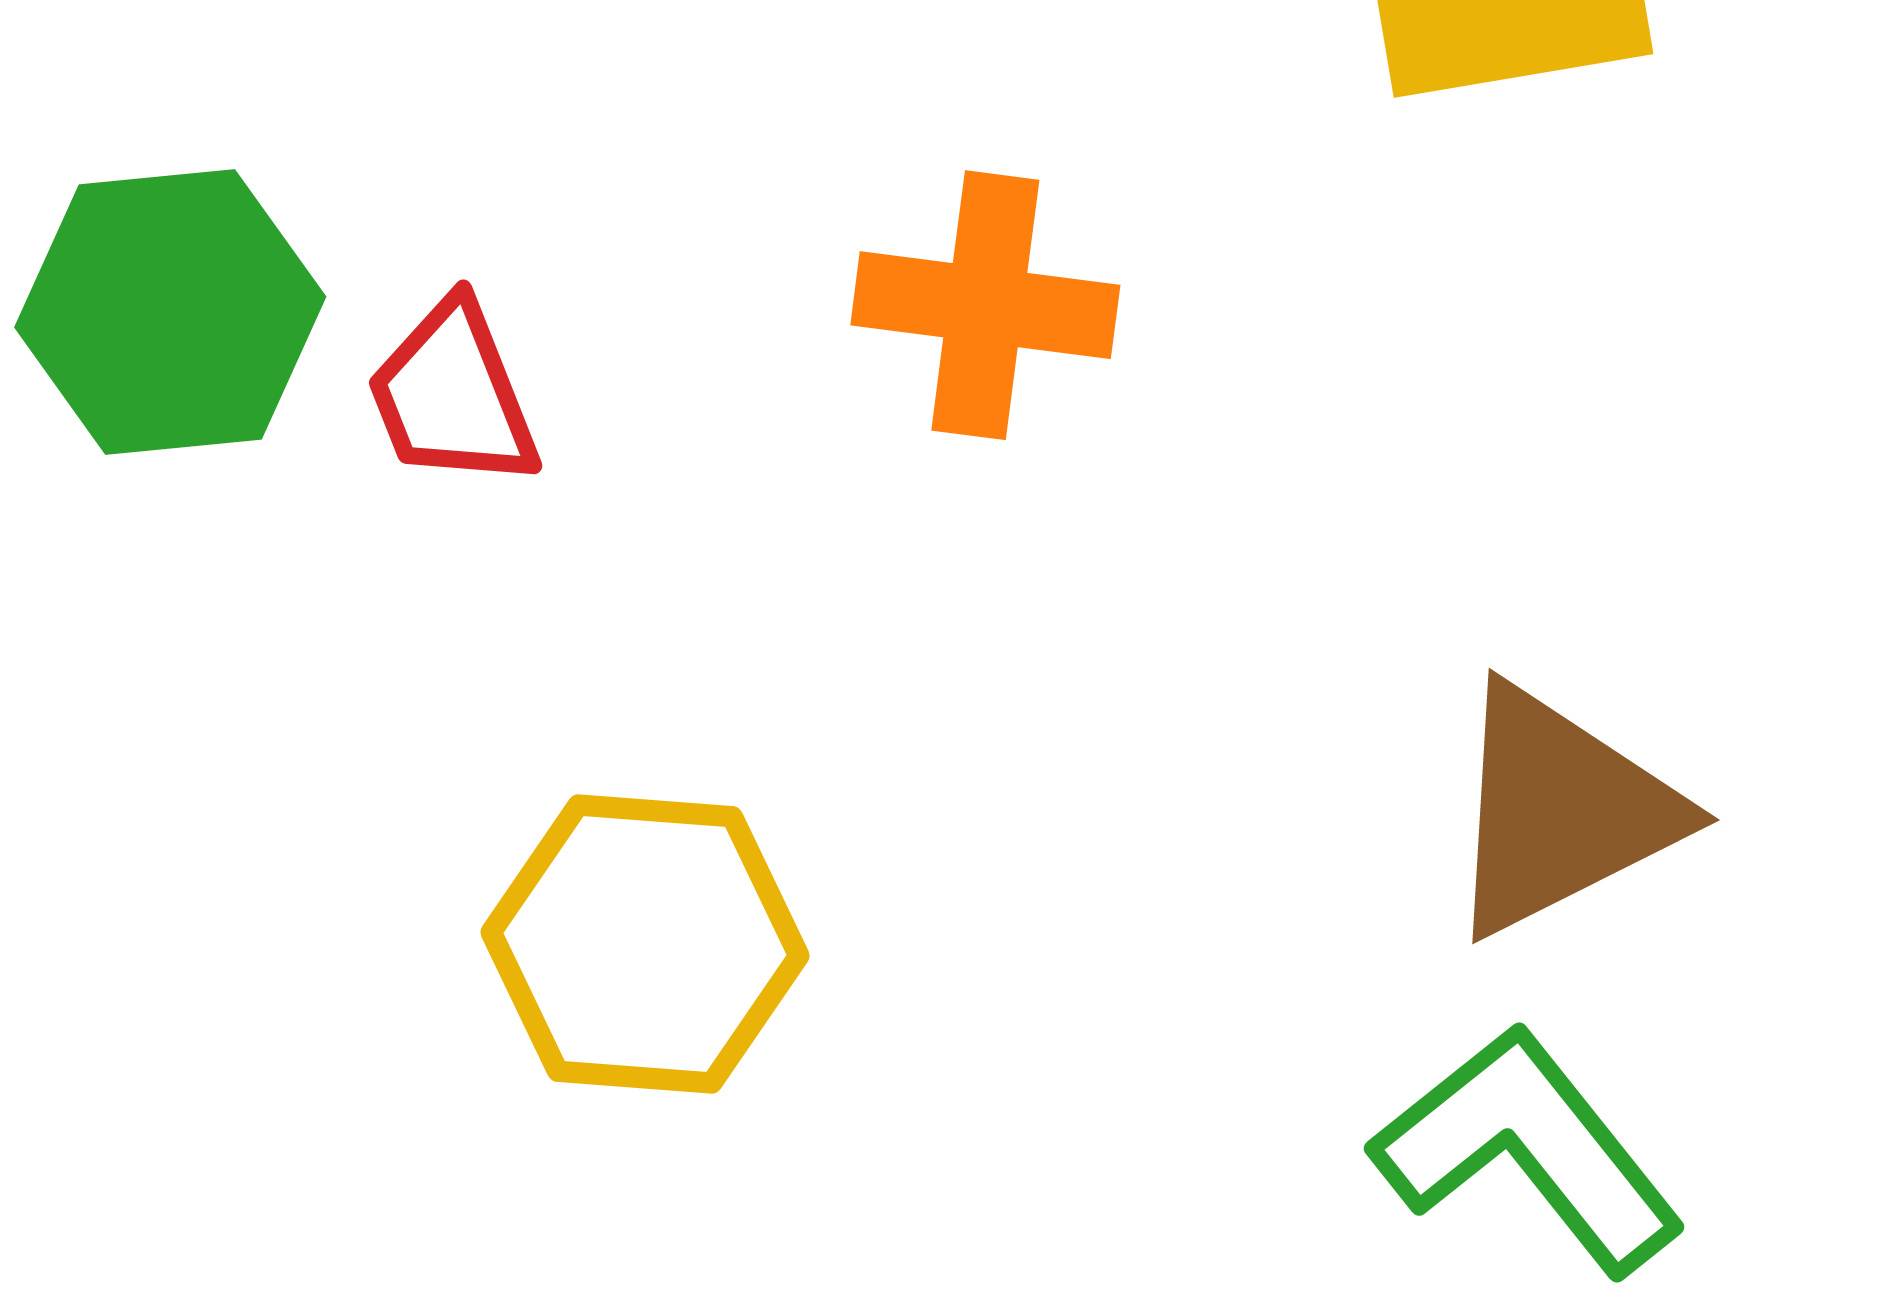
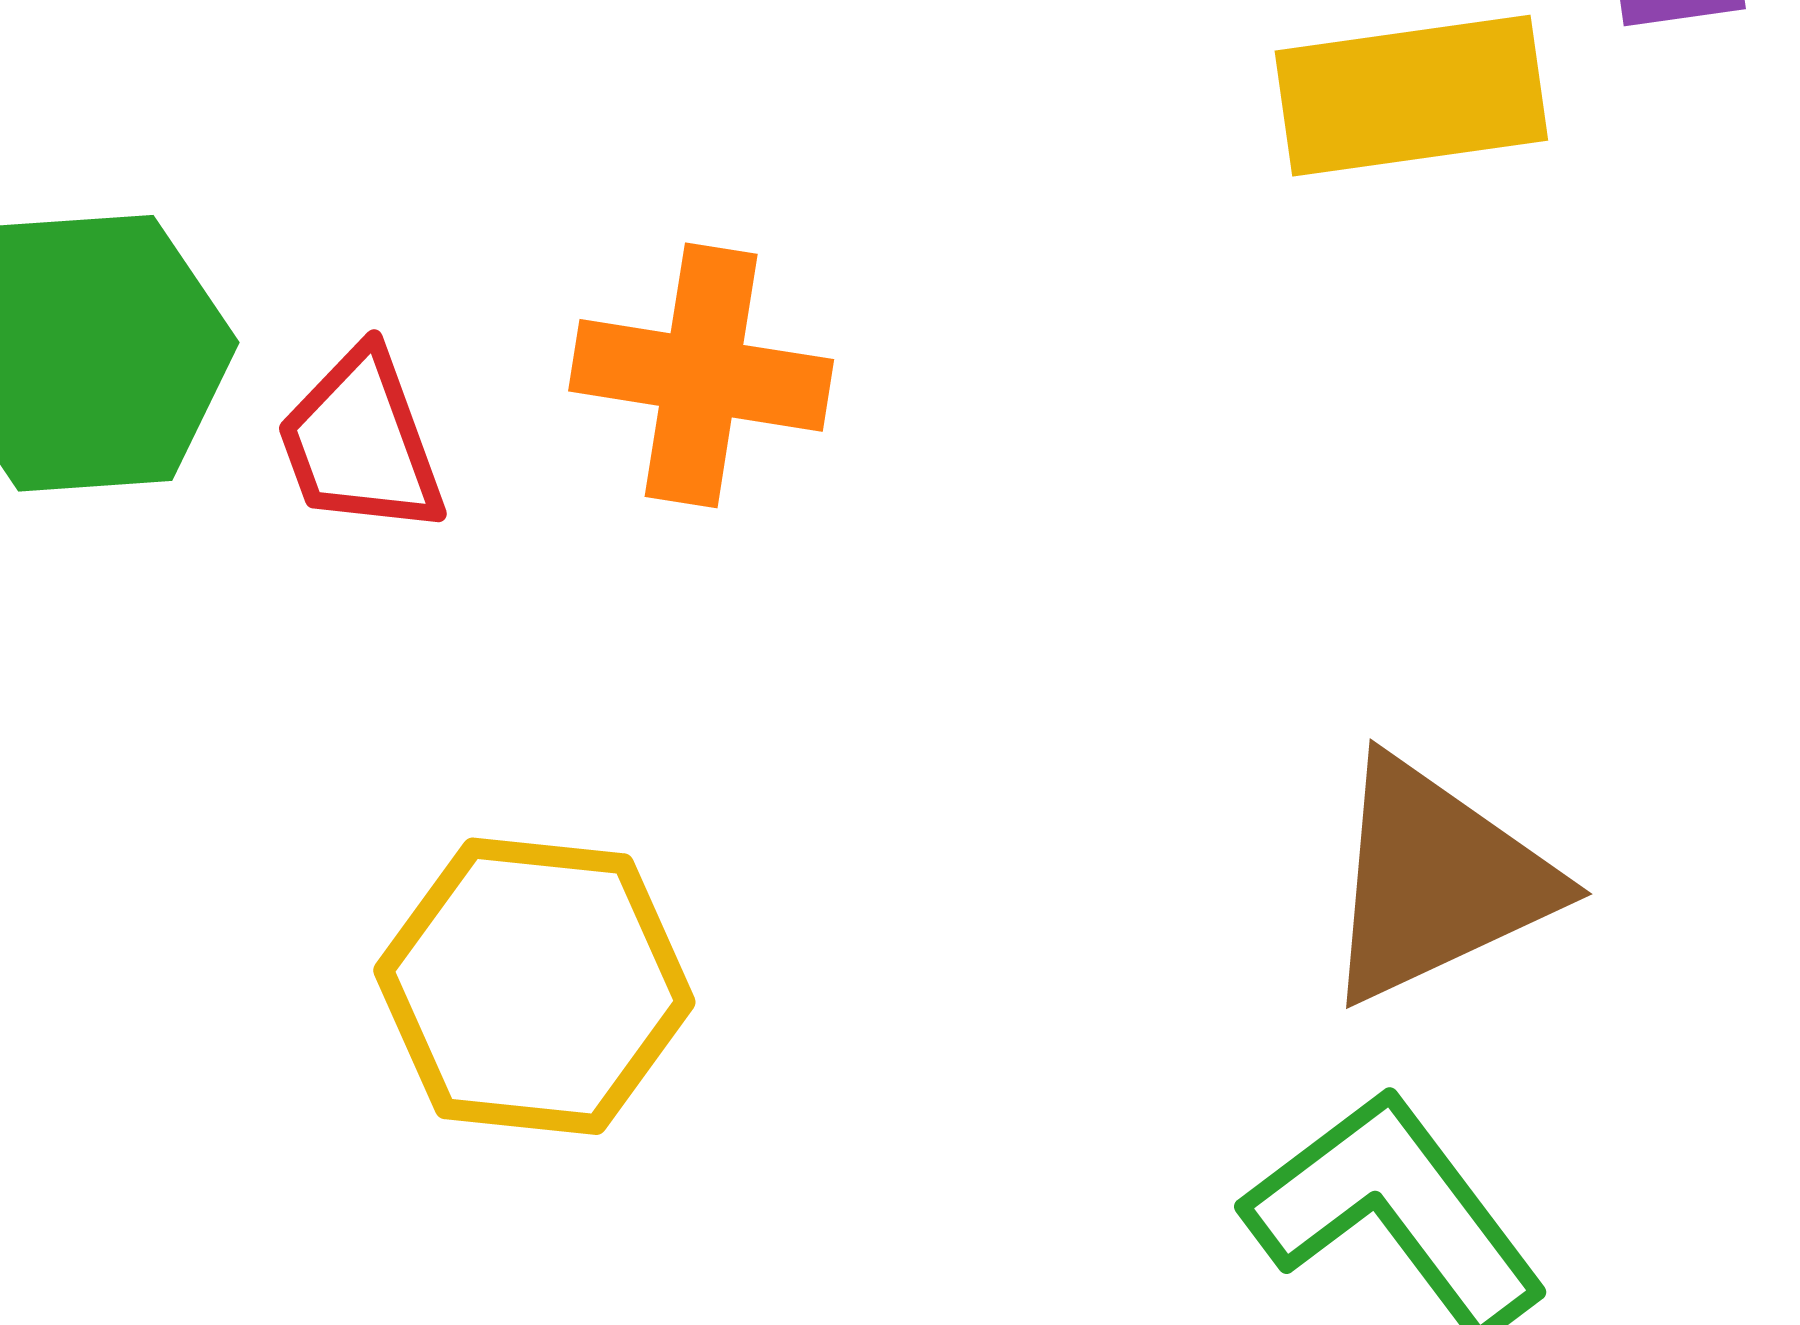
orange cross: (985, 305) -> (701, 375), moved

